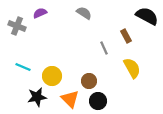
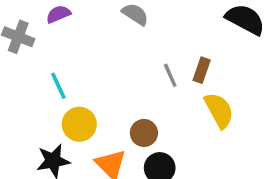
brown rectangle: (126, 36) -> (202, 70), moved, turned 48
cyan line: (23, 67) -> (58, 86), moved, turned 42

